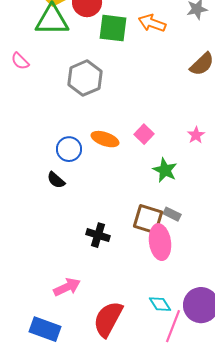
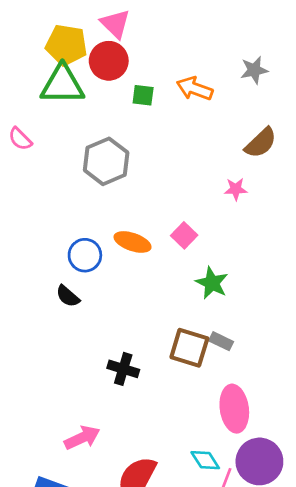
green square: (113, 28) -> (143, 95), size x0.6
pink star: (196, 135) -> (236, 189), moved, turned 30
pink ellipse: (160, 242) -> (234, 409), moved

